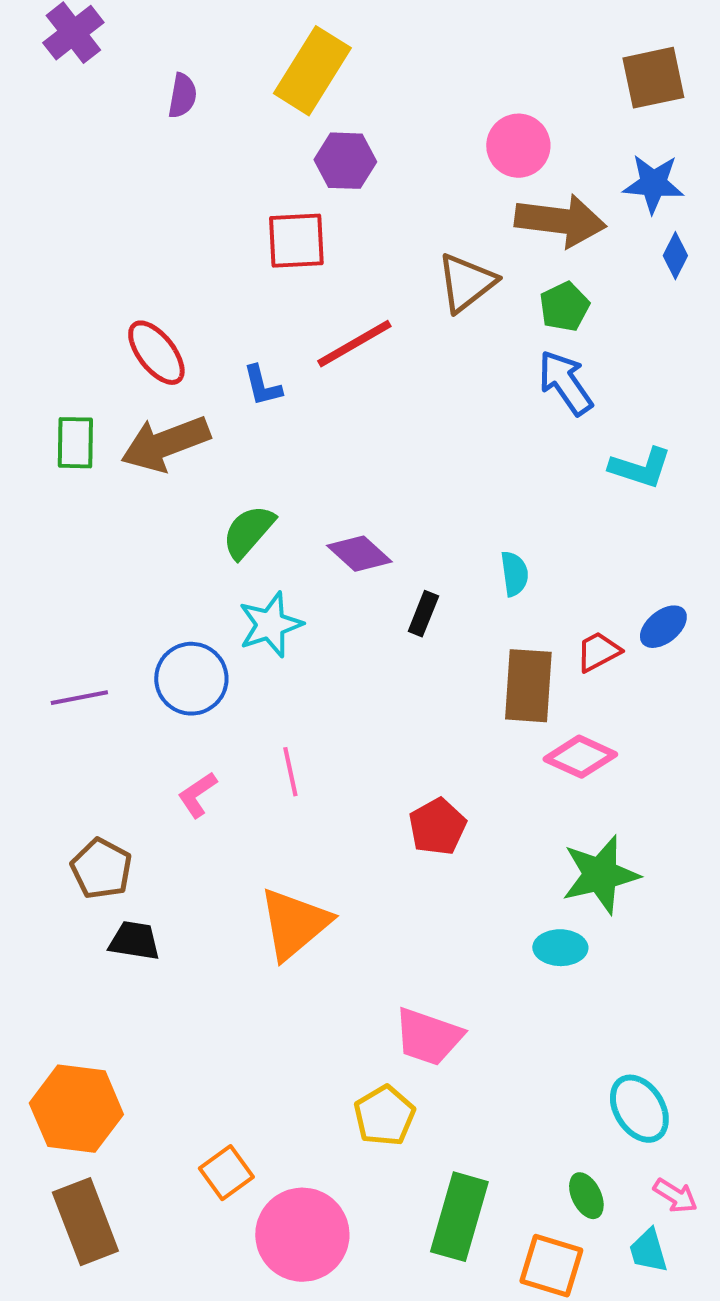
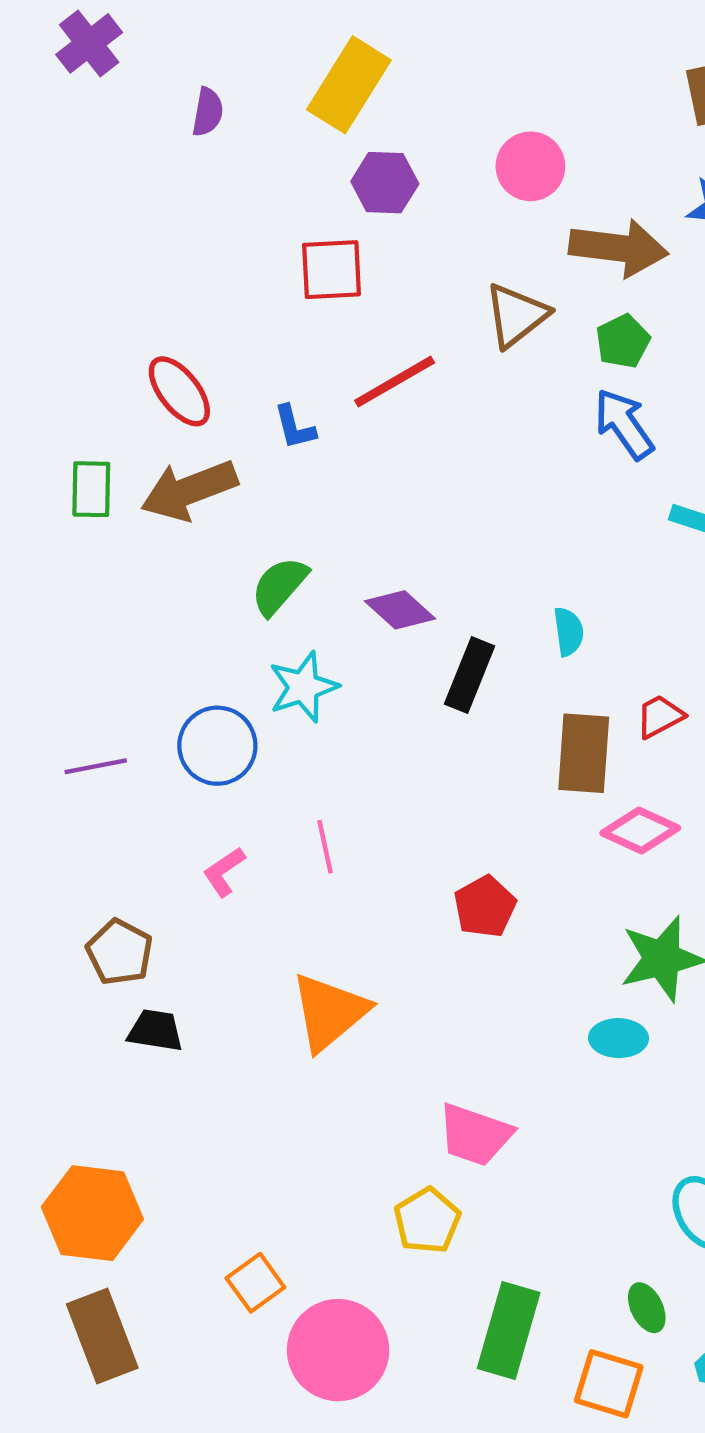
pink circle: (518, 146) -> (530, 166), moved
black rectangle: (423, 614) -> (470, 675), size x1.5

